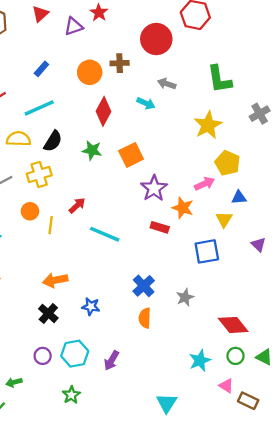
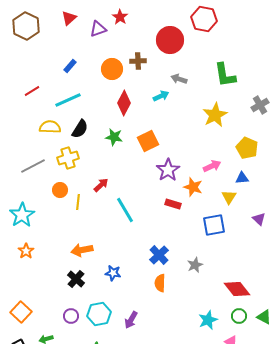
cyan arrow: (146, 103) -> (161, 96), turned -49
yellow pentagon: (227, 163) -> (247, 148), moved
cyan line: (105, 234) -> (125, 210), turned 36

